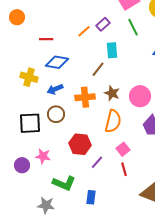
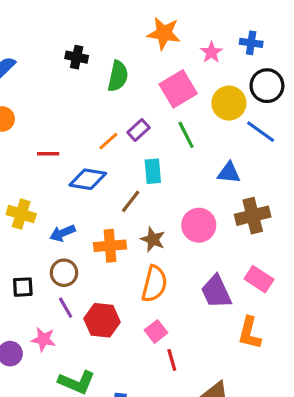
blue diamond: (57, 62) -> (88, 179), moved
pink circle: (140, 96) -> (199, 225), moved
black square: (30, 123) -> (23, 287), size x0.6
pink square: (123, 149) -> (156, 331), moved
purple line: (97, 162) -> (66, 308), moved, turned -72

